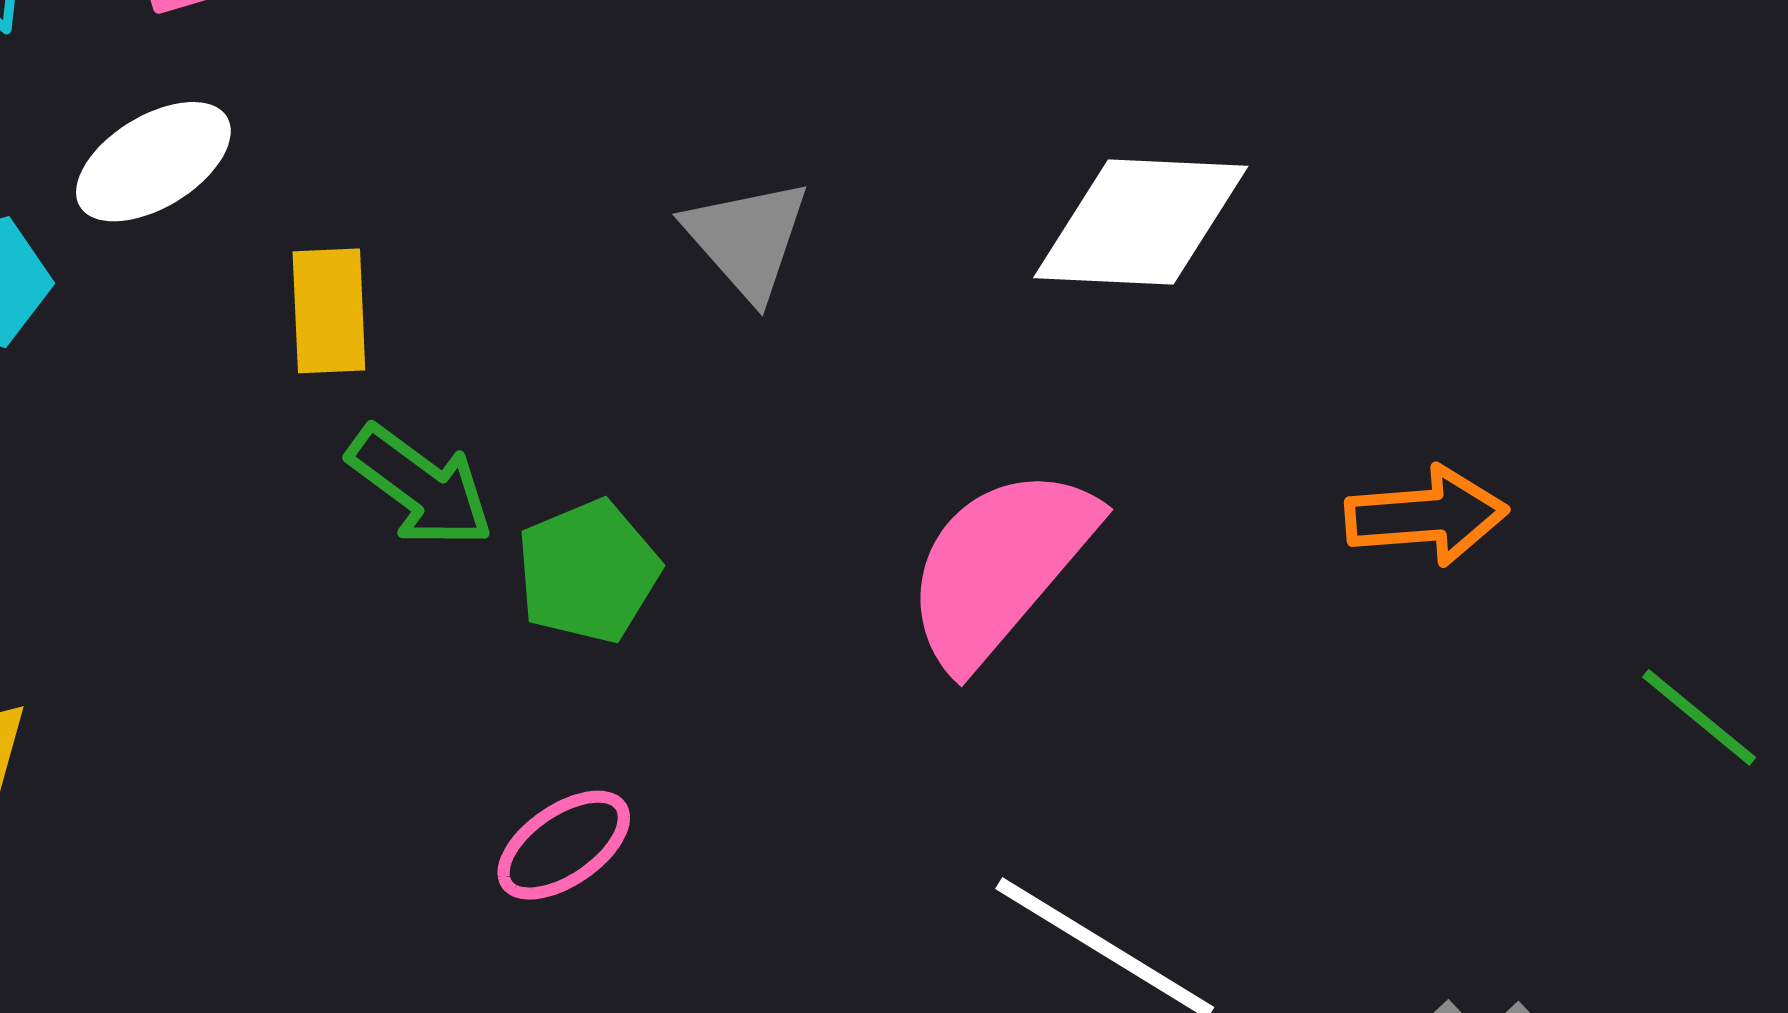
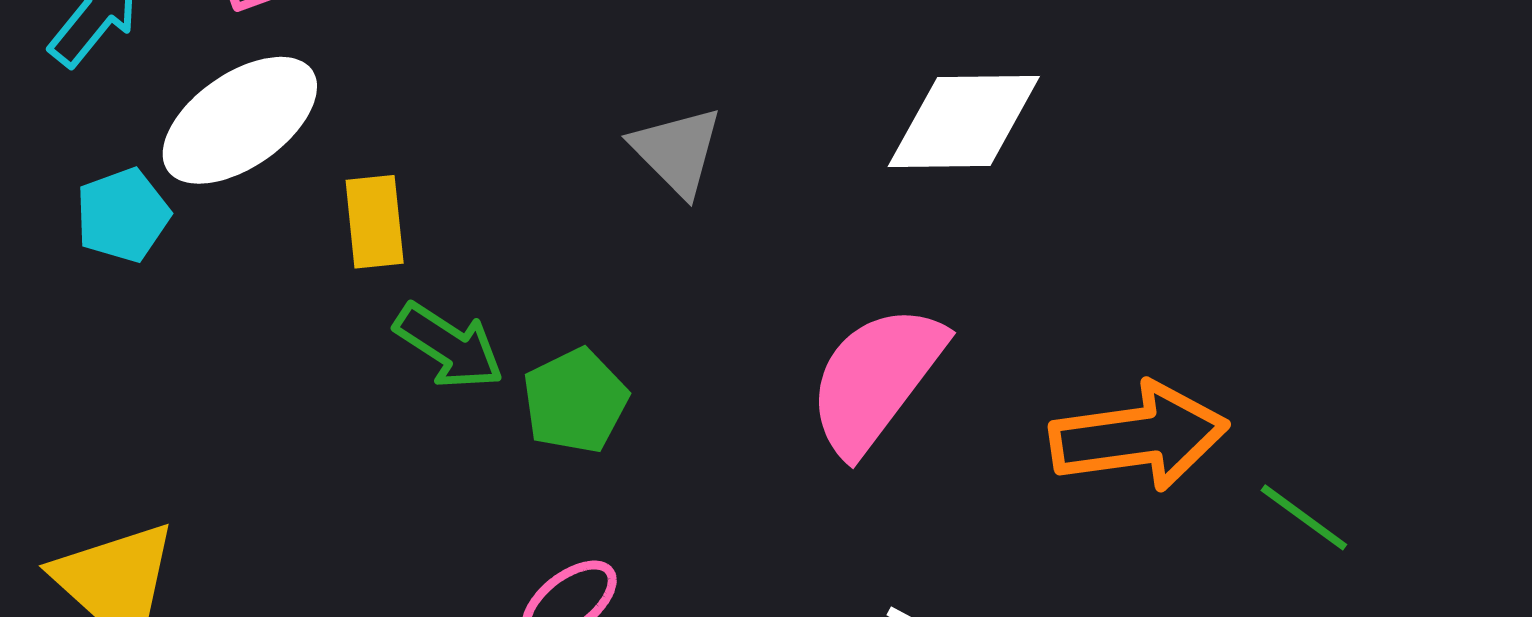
white ellipse: (153, 162) -> (240, 120), size x1.4
orange arrow: (1426, 516) -> (1139, 436), moved, size x1.5
green line: (1699, 717) -> (1304, 517), moved

